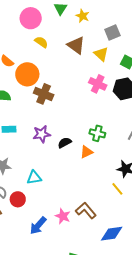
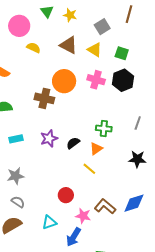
orange circle: (27, 74) -> (64, 81), moved
cyan triangle: (34, 177) -> (49, 222), moved
yellow line: (117, 189) -> (89, 169), moved
red circle: (18, 199) -> (66, 195), moved
blue arrow: (38, 226) -> (74, 237), moved
blue diamond: (112, 234) -> (134, 203), moved

